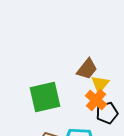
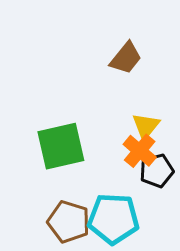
brown trapezoid: (87, 69) -> (126, 58), moved

